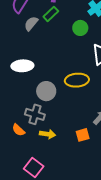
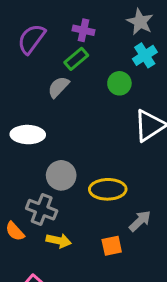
gray semicircle: (31, 24) -> (58, 87), moved
yellow ellipse: (77, 80) -> (108, 189), moved

